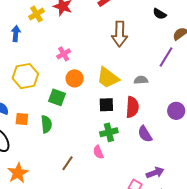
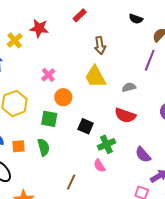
brown arrow: (120, 34) -> (100, 46), size x0.7
yellow trapezoid: (108, 78) -> (95, 77), moved, turned 35
black square: (106, 105) -> (86, 126), moved, turned 35
red semicircle: (132, 107) -> (125, 115), turned 115
purple semicircle: (145, 134) -> (143, 155), moved

